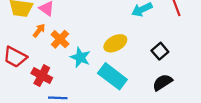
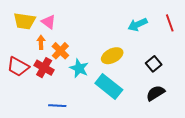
orange arrow: (39, 30) -> (41, 42), turned -40
red cross: (42, 76) -> (44, 68), moved

